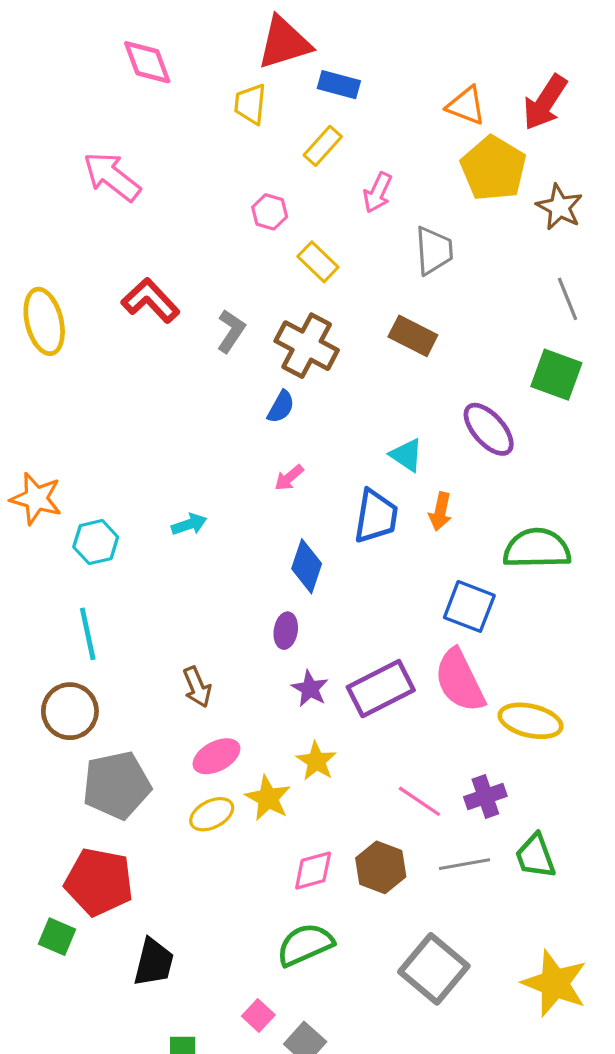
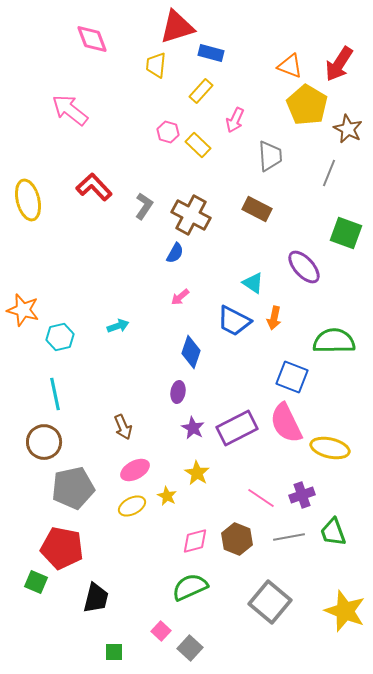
yellow rectangle: (318, 262) -> (198, 145), moved
gray line: (568, 299) -> (329, 173), moved, turned 44
blue trapezoid: (376, 516) -> (234, 321), turned 108
yellow star: (268, 798) -> (167, 496), size x0.7

